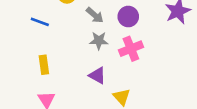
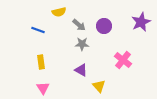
pink cross: (131, 49) -> (123, 60), moved, turned -30

